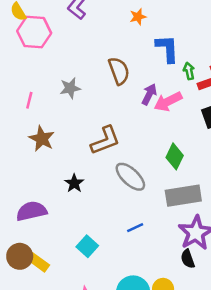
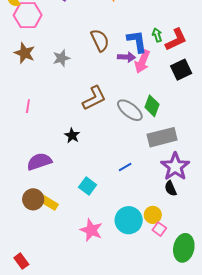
blue L-shape: (167, 49) -> (137, 41), moved
purple arrow: (149, 94) -> (126, 57), turned 72
pink line: (29, 100) -> (28, 106), moved
pink arrow: (168, 102) -> (142, 62), turned -35
brown star: (42, 139) -> (25, 53), moved
gray ellipse: (130, 177) -> (130, 110), moved

